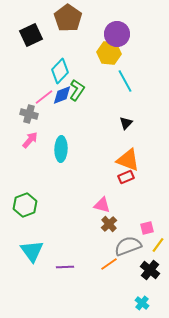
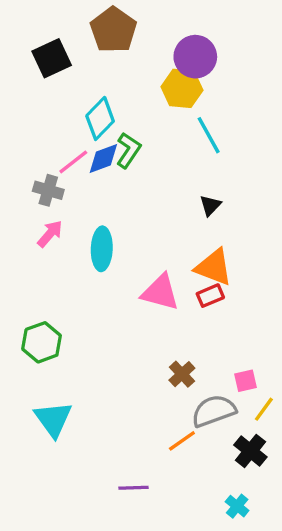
pink triangle: (102, 205) -> (160, 292), moved, size x1.4
purple line: (65, 267) -> (133, 488), moved

